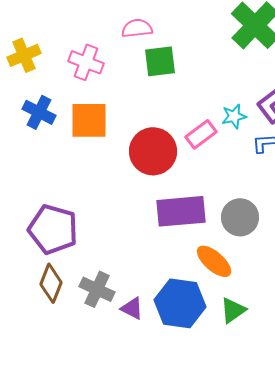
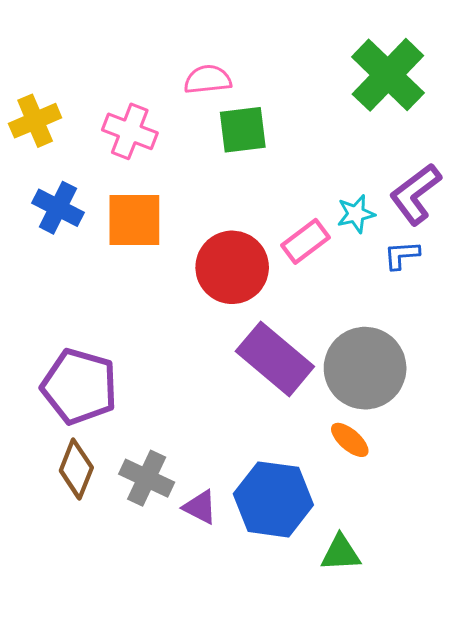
purple rectangle: (181, 211) -> (275, 359), turned 45
gray circle: (240, 217) -> (365, 368), size x1.4
orange ellipse: (214, 261) -> (350, 440), moved, size x0.7
green triangle: (233, 310) -> (341, 553), moved, turned 32

